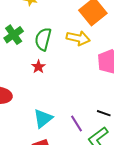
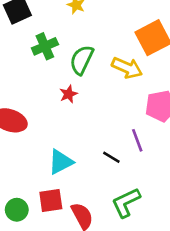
black line: (104, 113) -> (111, 157), moved
purple line: (77, 124) -> (137, 140), moved

